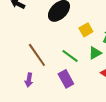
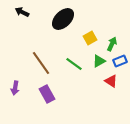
purple rectangle: (66, 79) -> (47, 94), moved
purple arrow: (29, 80) -> (15, 88), moved

